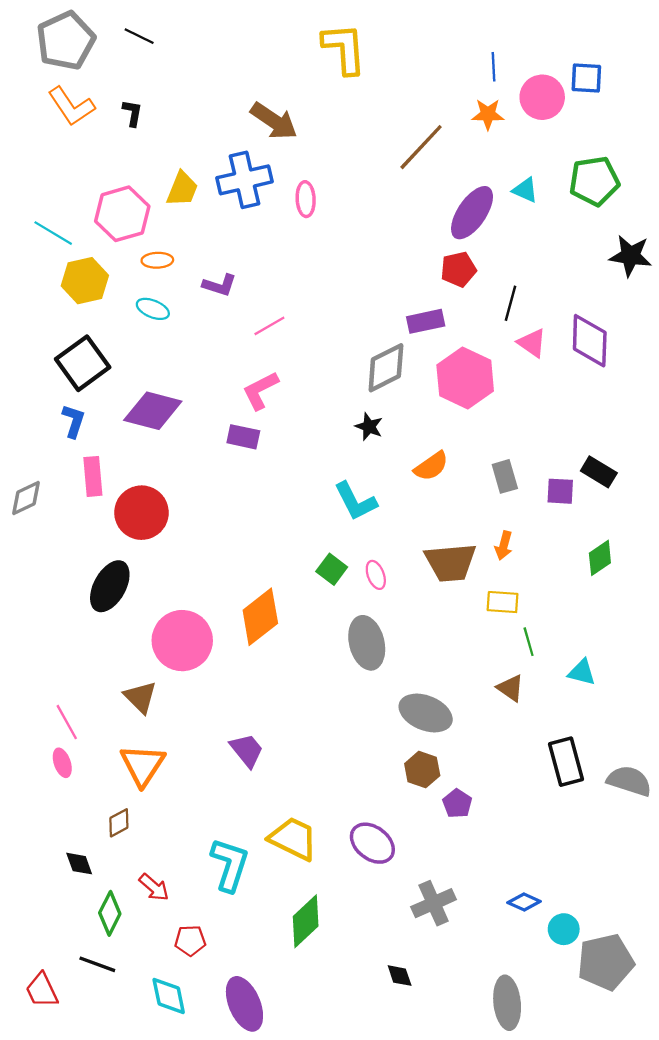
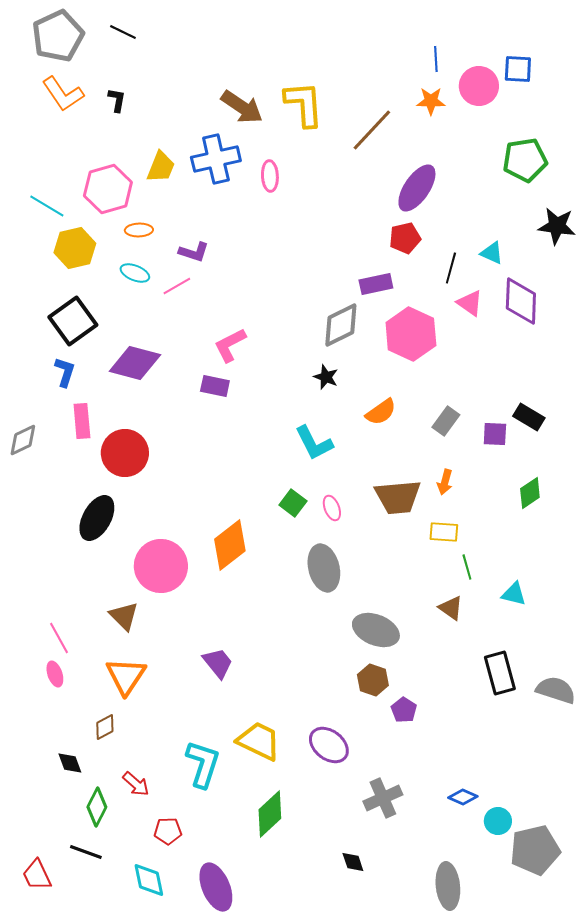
yellow L-shape: (344, 49) -> (304, 104), moved
cyan triangle: (525, 190) -> (492, 253), moved
pink line: (269, 326) -> (177, 286), moved
gray rectangle: (505, 476) -> (446, 421), turned 52

